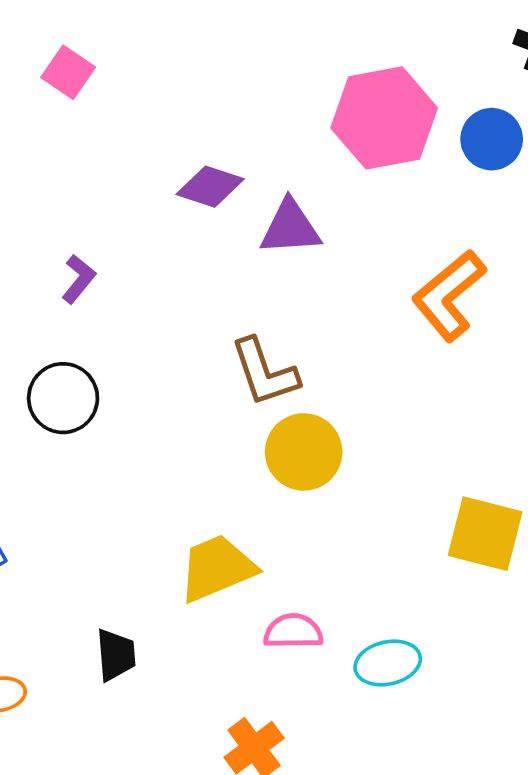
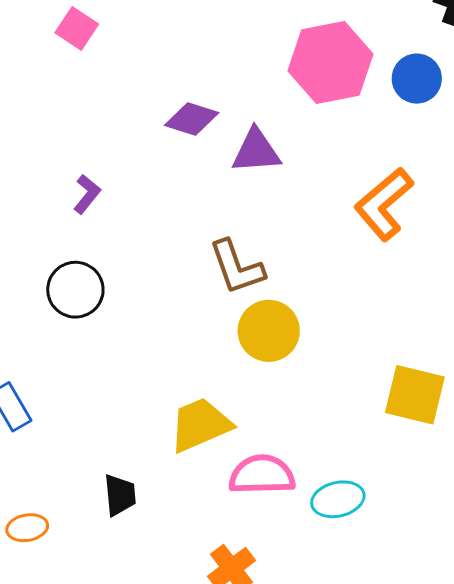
pink semicircle: (293, 631) -> (262, 475), size x1.4

